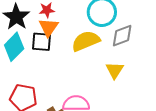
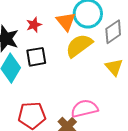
orange triangle: (49, 27) -> (66, 21), moved

